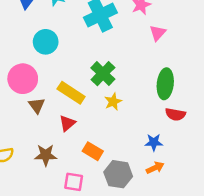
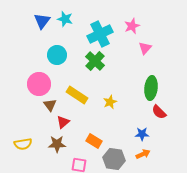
green cross: (103, 74) -> (95, 61), moved
red semicircle: (175, 114) -> (159, 112), turned 35
red triangle: (67, 123) -> (63, 122), moved

